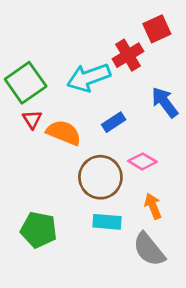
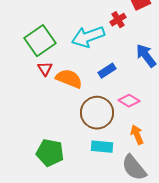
red cross: (128, 55) -> (118, 20), size x0.7

